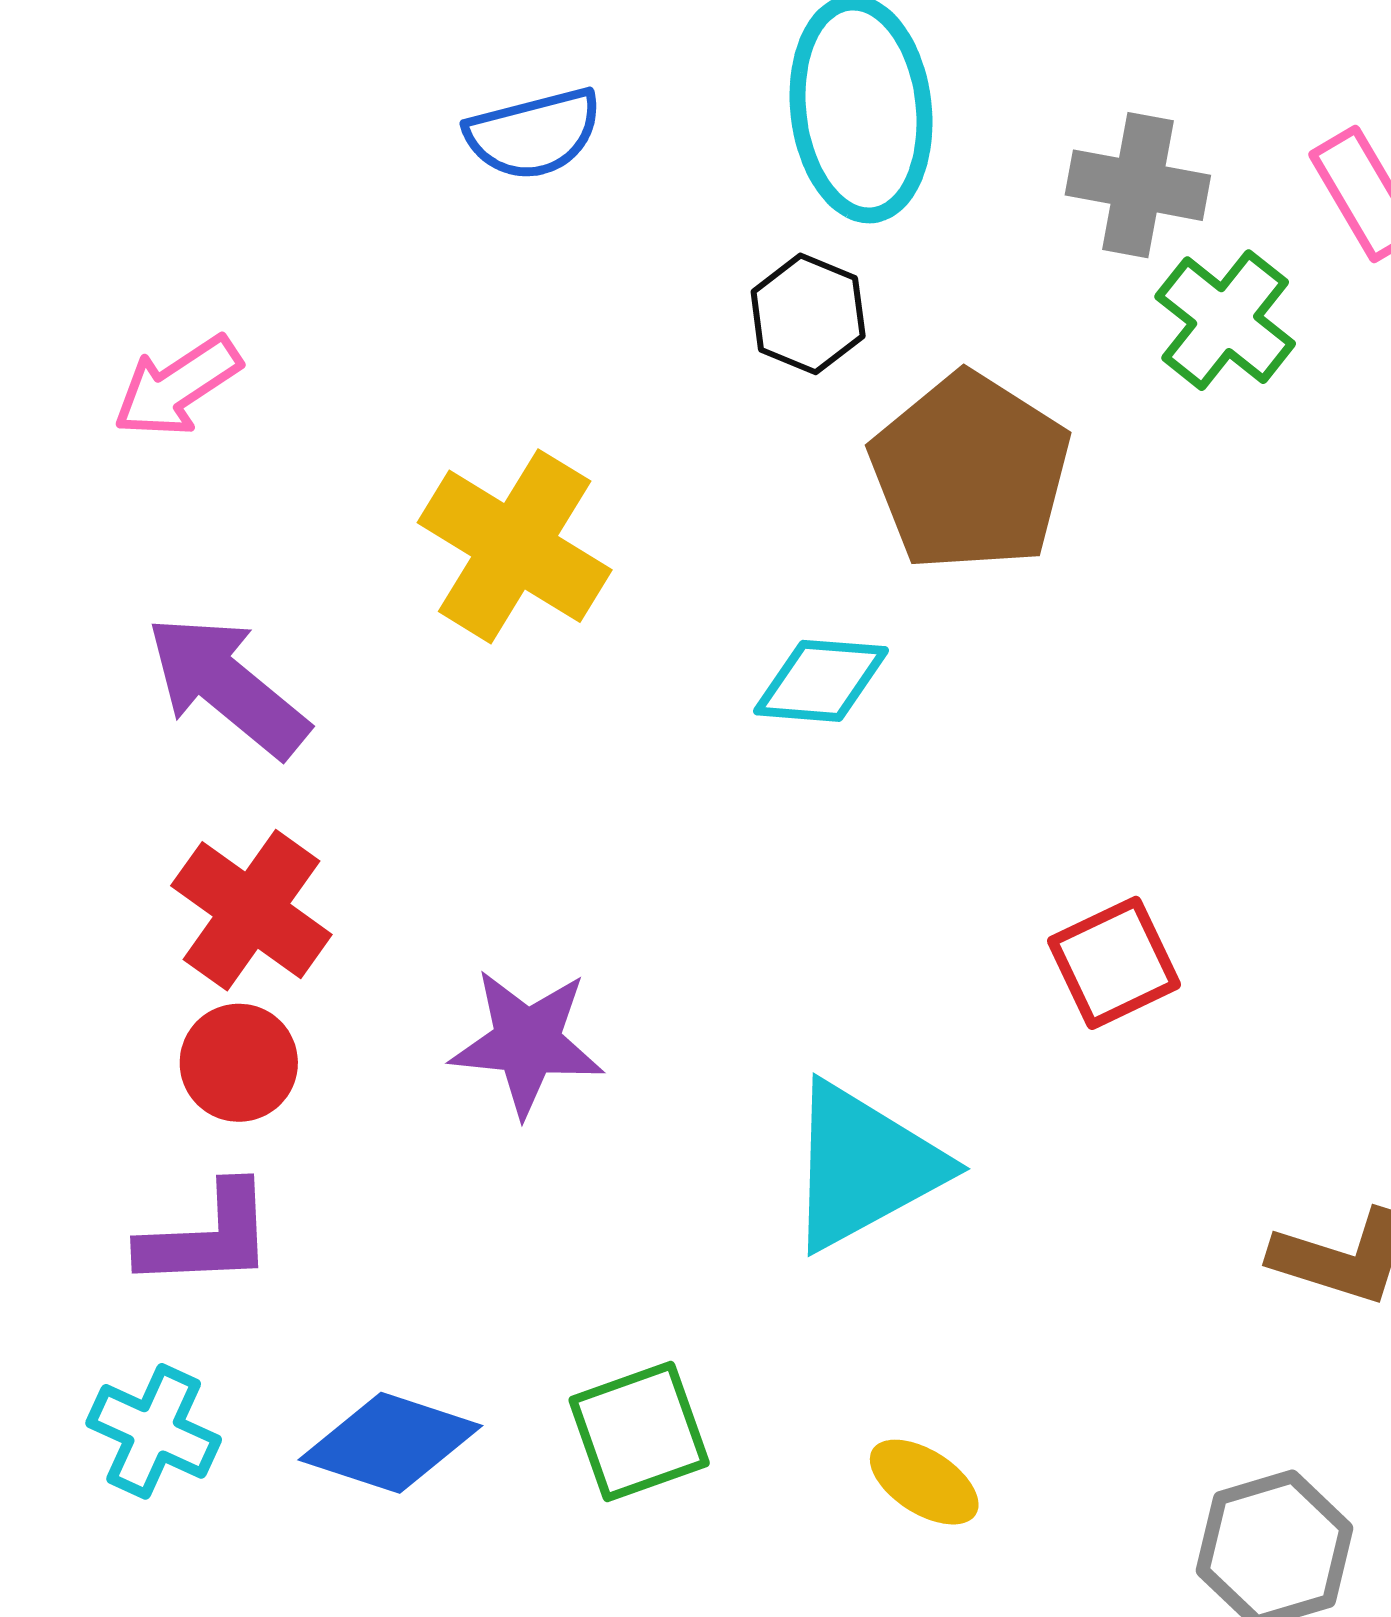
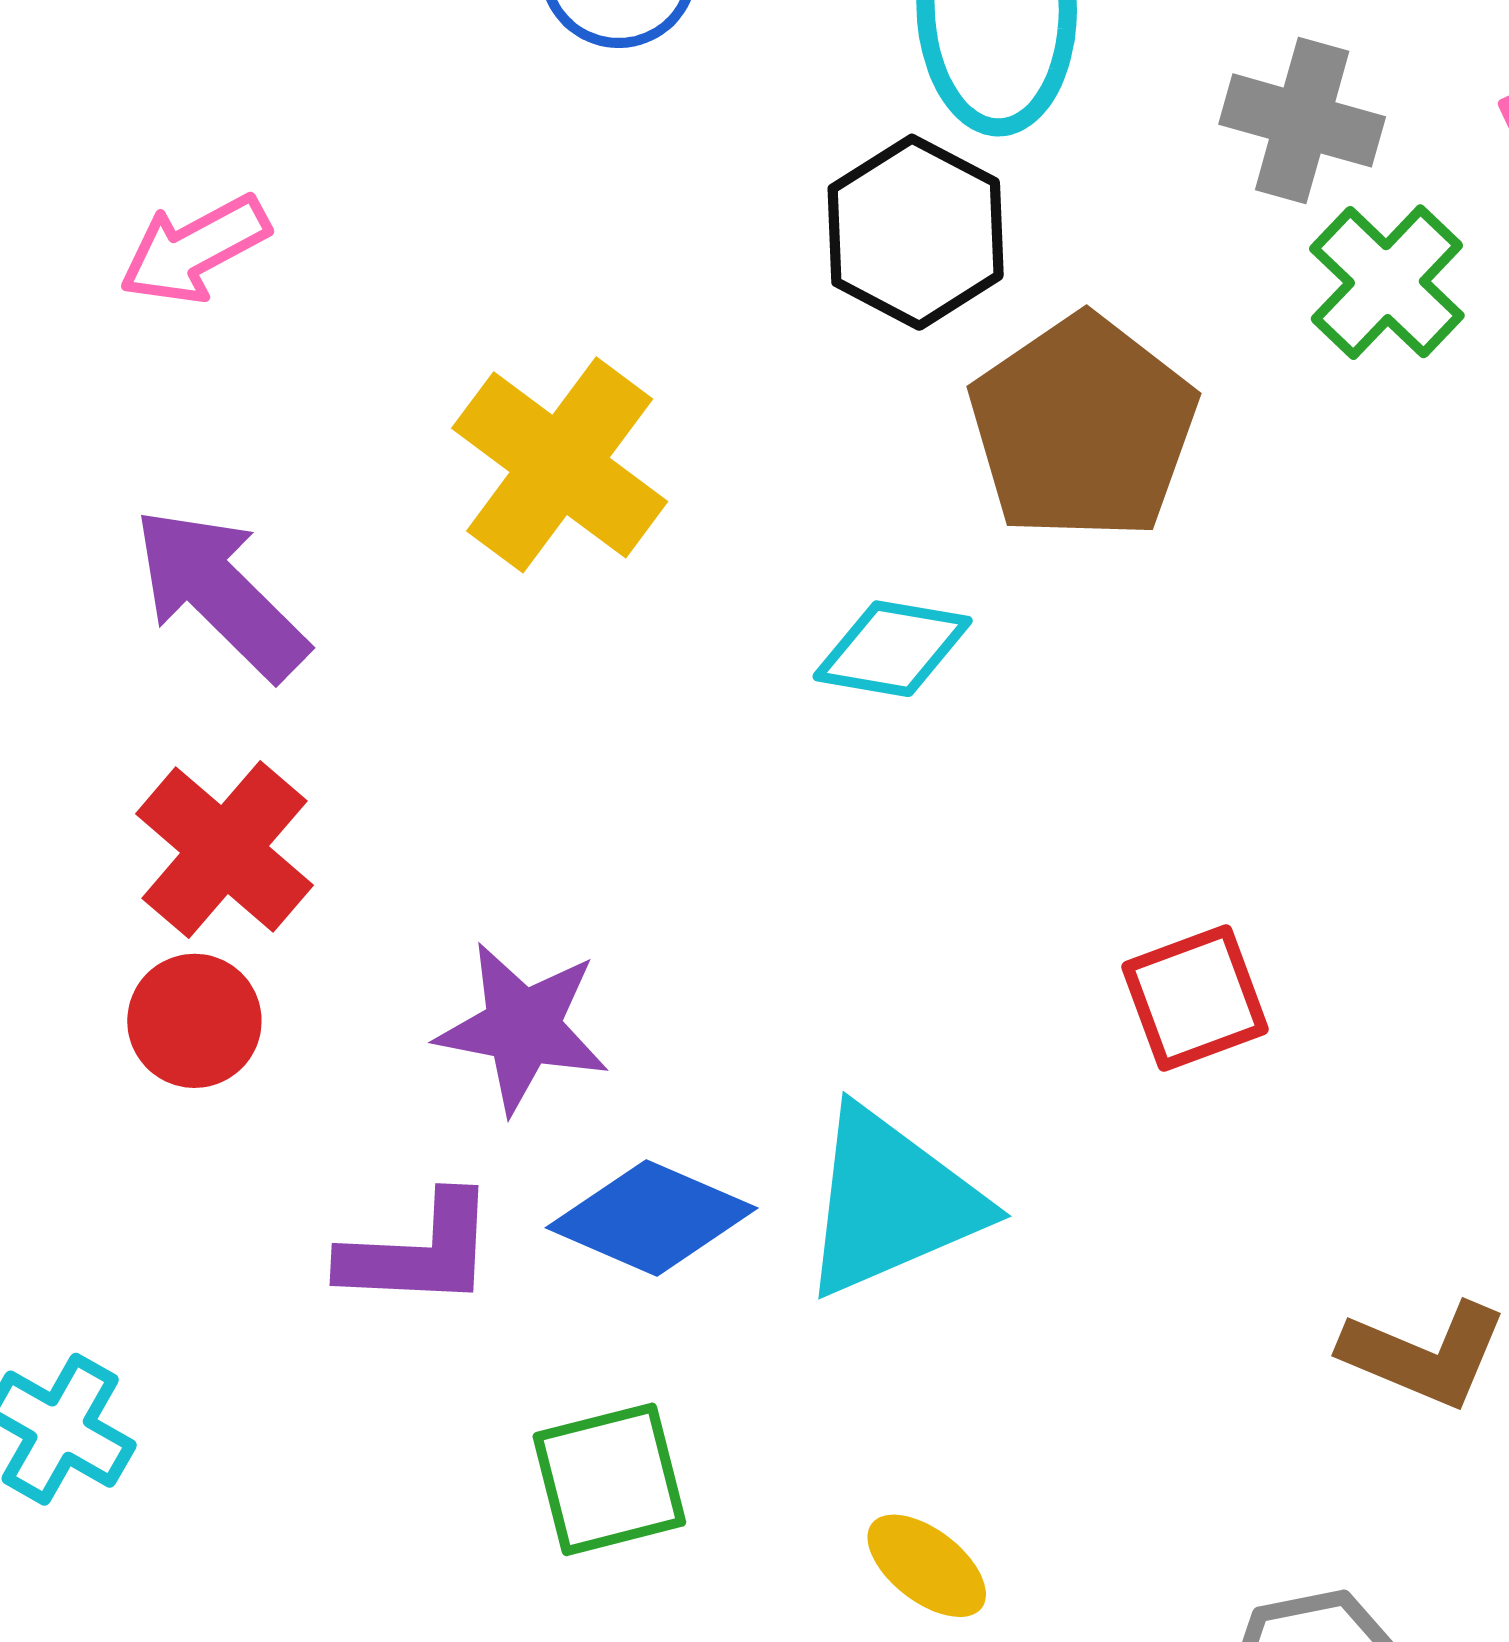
black hexagon: (808, 314) -> (916, 232), size x1.4
purple L-shape: (207, 1237) -> (419, 1252), moved
blue diamond: (390, 1443) -> (652, 1218), moved

